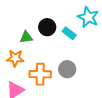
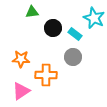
green triangle: (26, 37) -> (32, 12), moved
gray circle: (67, 69) -> (73, 57), moved

